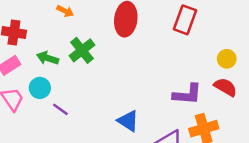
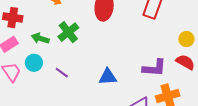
purple line: (60, 109) -> (62, 73), moved
blue triangle: (128, 121) -> (108, 77), moved, turned -36

